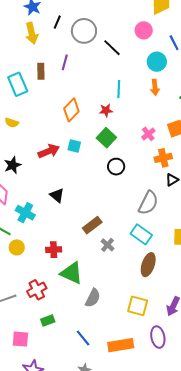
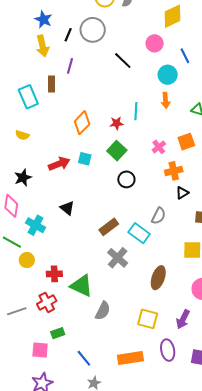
gray circle: (84, 31) -> (93, 30), moved
purple line: (65, 62) -> (70, 66), moved
cyan line: (119, 89) -> (136, 111), moved
gray semicircle: (148, 203) -> (159, 216), size x0.7
brown rectangle: (92, 225) -> (109, 227), moved
cyan rectangle: (141, 234) -> (139, 233), moved
gray cross: (107, 245) -> (118, 258), size x1.5
red cross: (54, 250) -> (54, 274), moved
blue line: (83, 338) -> (84, 358), moved
pink square: (20, 339) -> (40, 350), moved

